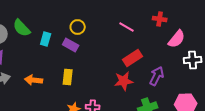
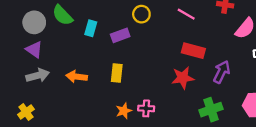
yellow circle: (78, 27) -> (141, 14), moved
purple rectangle: (71, 45) -> (120, 35), turned -49
red rectangle: (133, 58) -> (193, 51), turned 48

